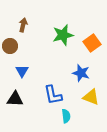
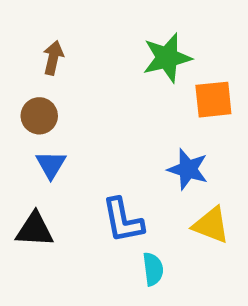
green star: (63, 35) -> (167, 58), moved
orange square: (92, 43) -> (213, 100), turned 30
brown circle: (10, 46) -> (39, 116), moved

